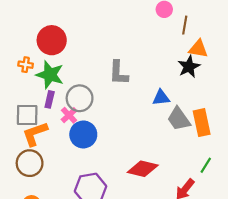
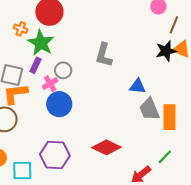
black star: (189, 67) -> (166, 51), moved
gray circle: (80, 98) -> (63, 70), size x0.7

